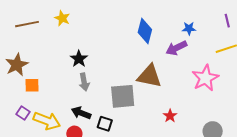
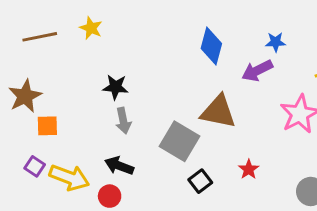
black star: (79, 59) -> (116, 87), turned -30
gray square: (123, 96) -> (180, 141), turned 36
black square: (105, 124) -> (200, 181), moved, turned 35

